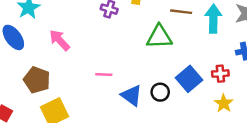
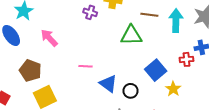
red cross: (220, 74) -> (186, 59), moved
black circle: (160, 92) -> (130, 91), moved
yellow star: (224, 103) -> (173, 89), moved

